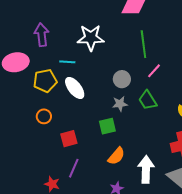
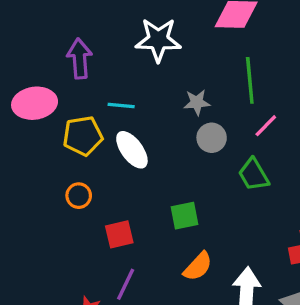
white star: (91, 38) -> (158, 40), moved
gray star: (120, 104) -> (197, 102), moved

